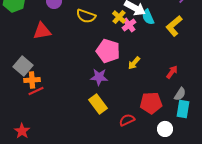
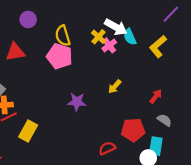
yellow semicircle: (86, 16) -> (63, 36), turned 54
pink pentagon: (108, 51) -> (59, 56), moved
gray semicircle: (180, 94) -> (164, 120), turned -88
yellow rectangle: (98, 104) -> (28, 131), moved, turned 66
cyan rectangle: (183, 109) -> (156, 146), moved

